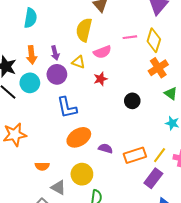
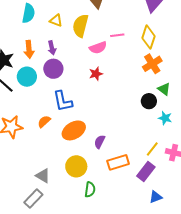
pink line: (130, 37) -> (117, 35), moved
yellow triangle: (79, 62) -> (56, 20), moved
black circle: (132, 101) -> (149, 101), moved
purple semicircle: (105, 148) -> (100, 142), turned -80
orange rectangle: (135, 155) -> (118, 162), moved
orange semicircle: (42, 166) -> (44, 122), moved, turned 136
gray triangle: (58, 187) -> (43, 176), moved

